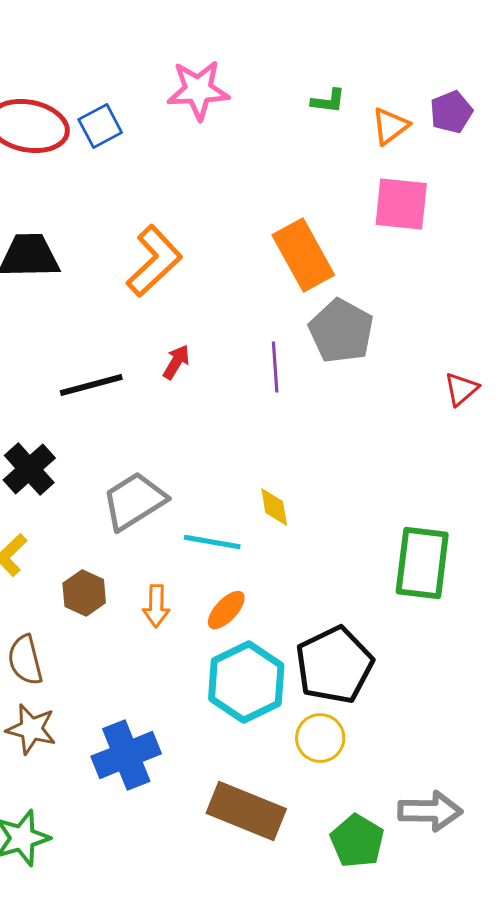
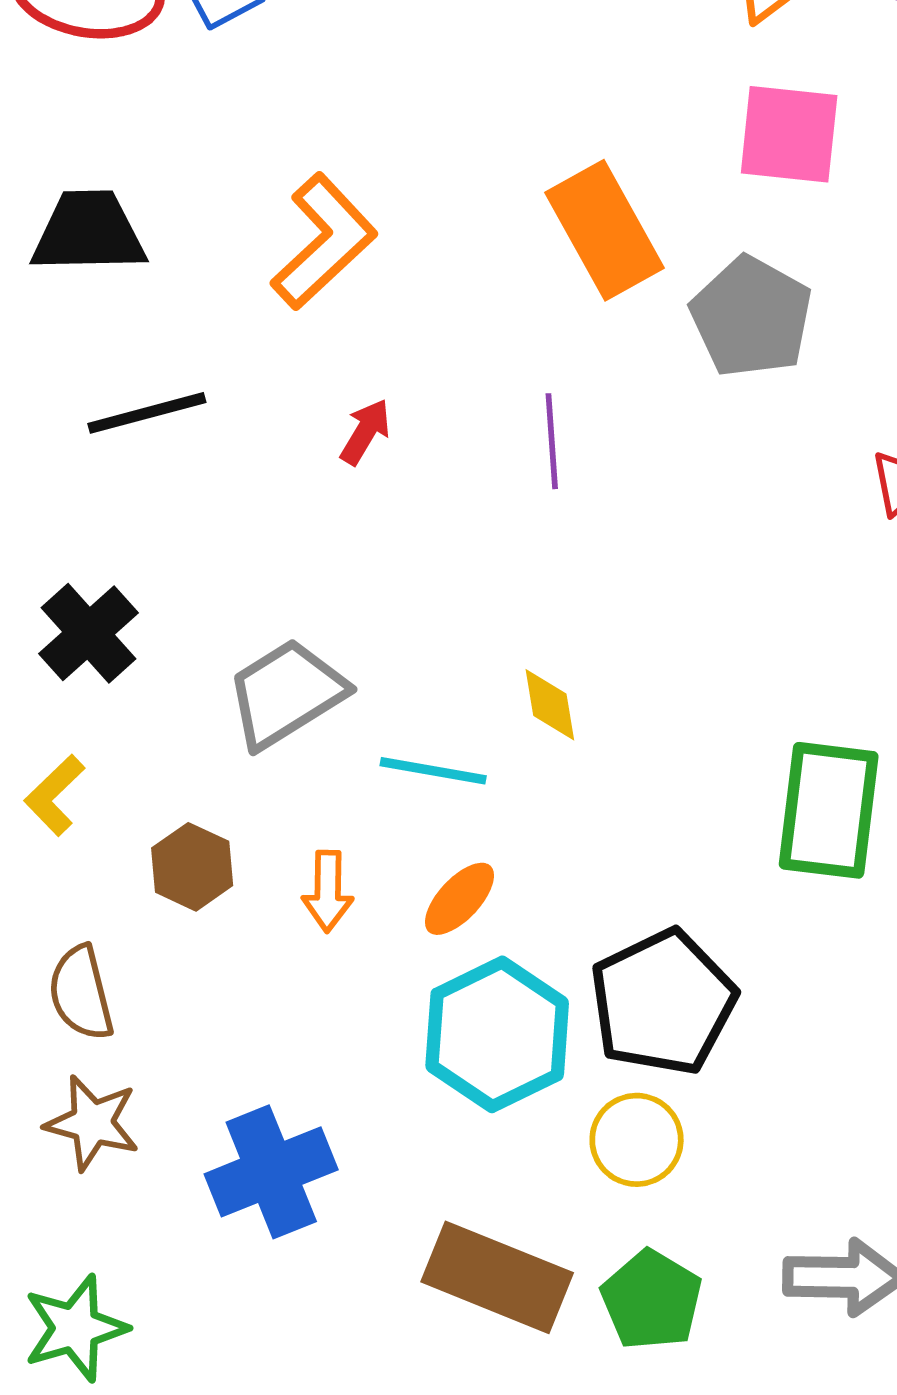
gray pentagon: (341, 331) -> (751, 317), moved
black line: (91, 385) -> (147, 413), moved
green pentagon: (357, 841) -> (652, 1300), moved

